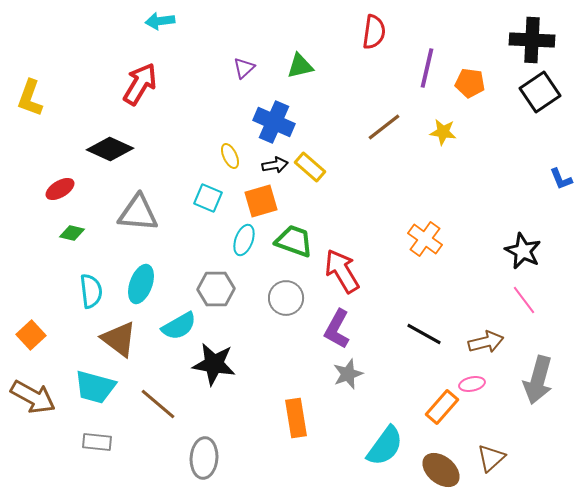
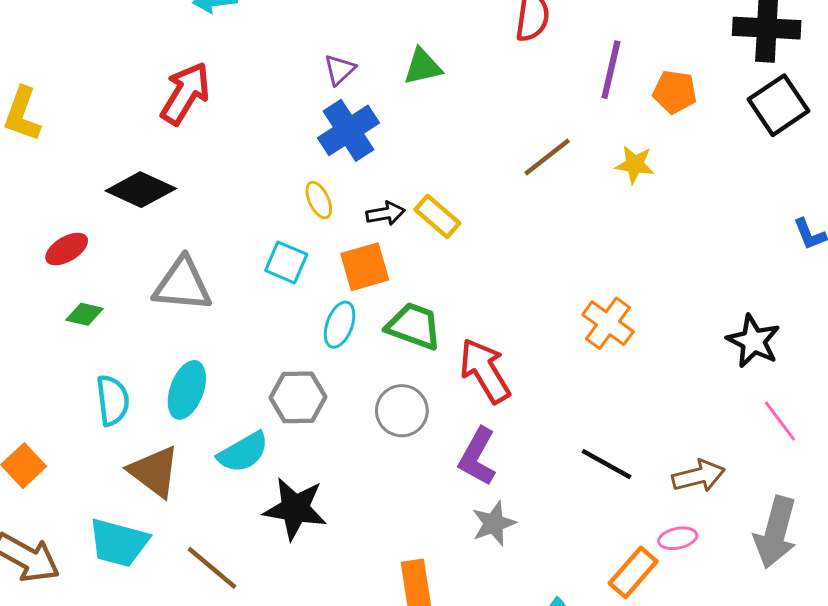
blue cross: (274, 122) -> (348, 130), moved, turned 33
pink line: (524, 300) -> (780, 421), moved

